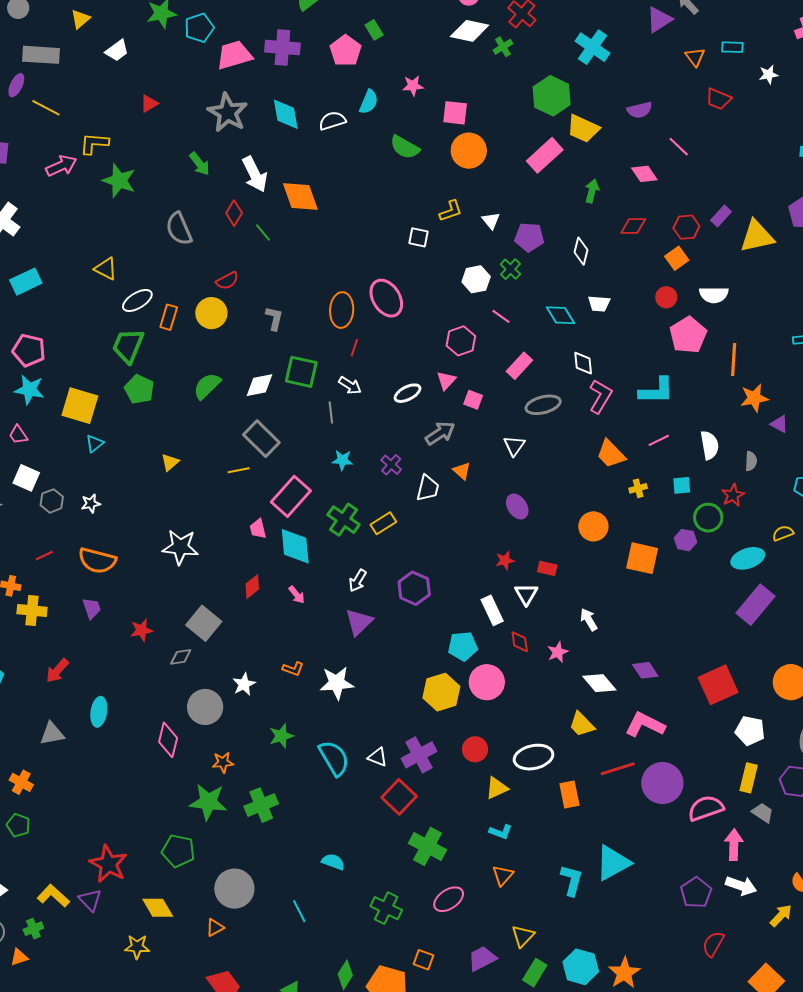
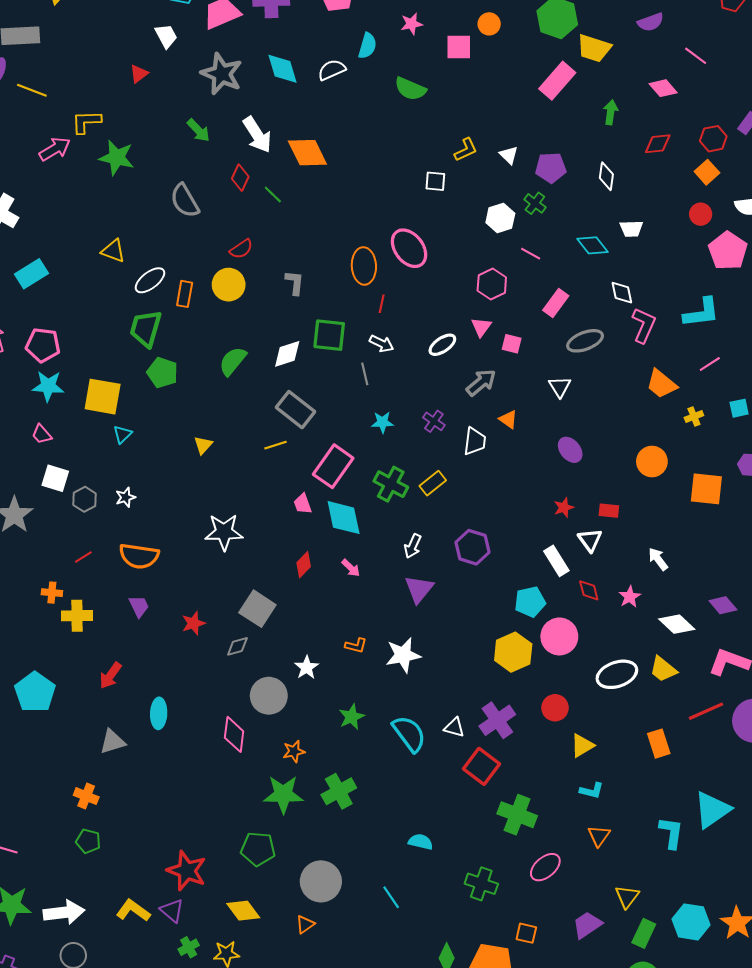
white trapezoid: (117, 50) -> (166, 36), moved, turned -75
orange circle: (469, 151) -> (489, 24), moved, size x0.6
white ellipse: (534, 757) -> (617, 674), moved
green cross: (33, 929) -> (189, 947), moved

